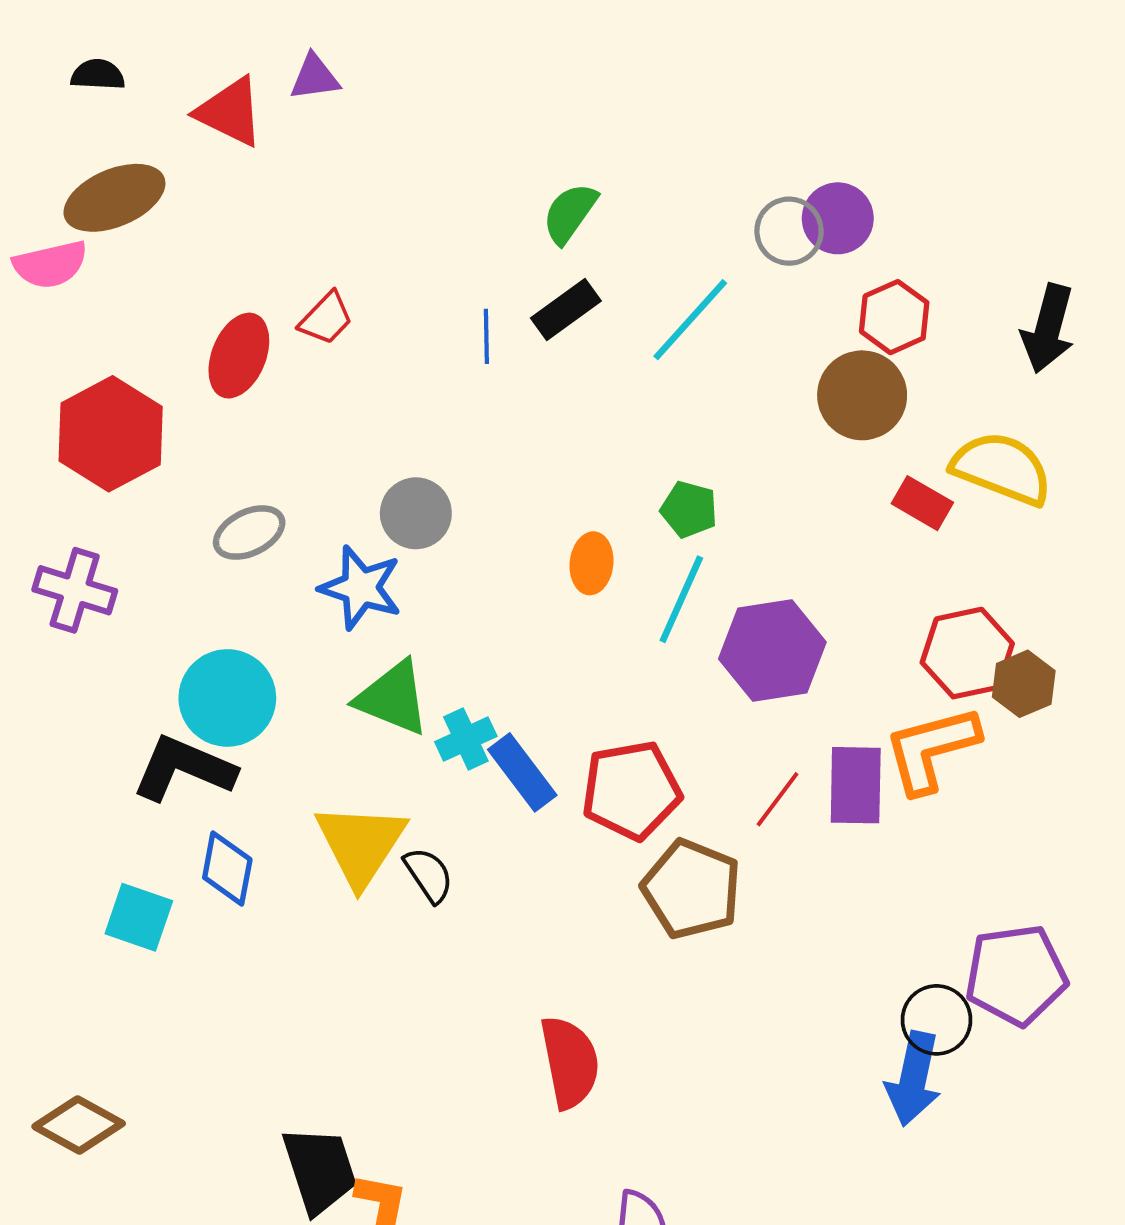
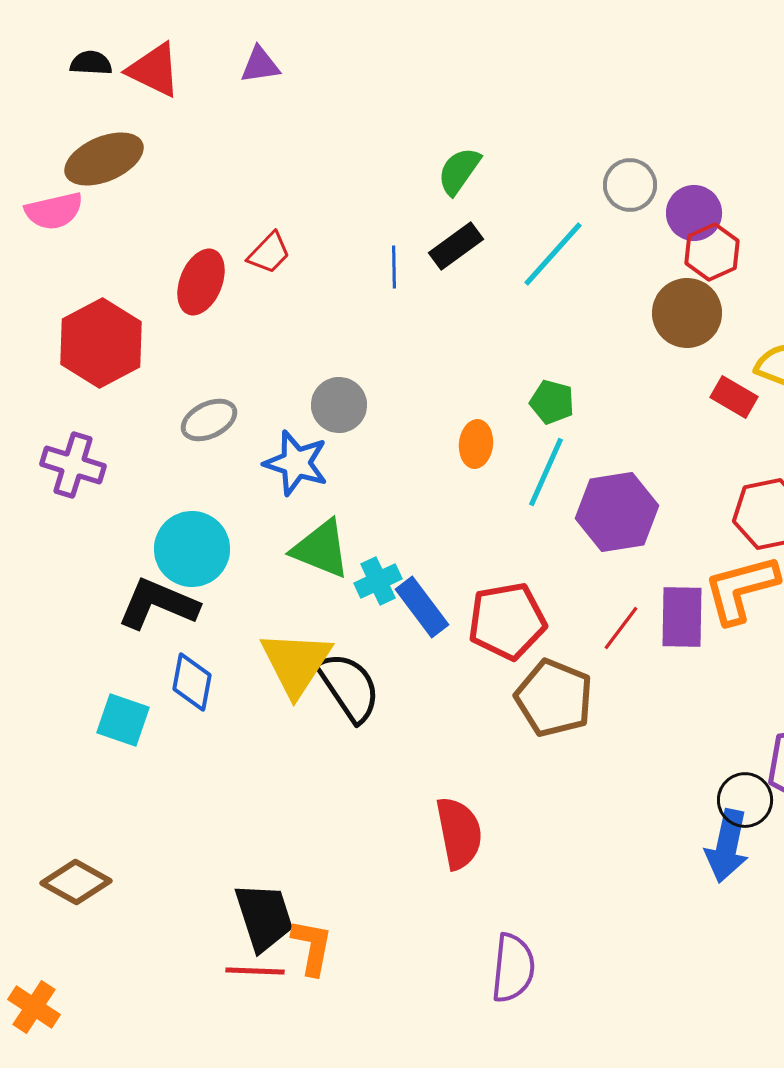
red triangle: (230, 112) -> (154, 70), moved
purple circle: (838, 218) -> (694, 213), moved
black semicircle: (429, 875) -> (349, 687), size x1.6

